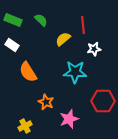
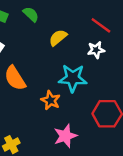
red line: (83, 25) -> (101, 25), moved, turned -48
orange star: (46, 102) -> (51, 100), moved

